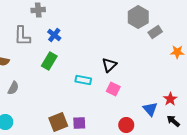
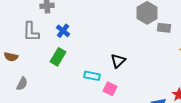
gray rectangle: (155, 32) -> (164, 28), turned 40
pink square: (113, 89) -> (110, 89), moved

